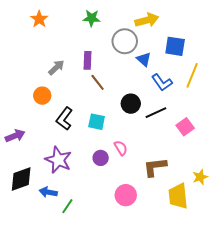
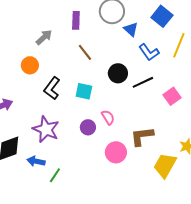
blue square: (175, 46) -> (162, 16), turned 30
purple rectangle: (88, 60) -> (76, 20), moved
pink circle: (126, 195) -> (116, 152), moved
yellow trapezoid: (178, 196) -> (165, 165), turned 36

